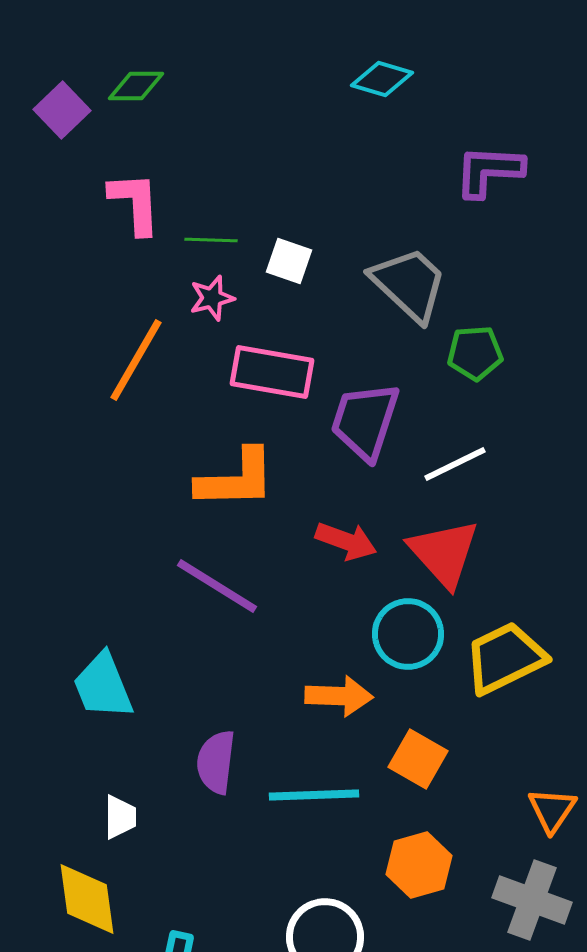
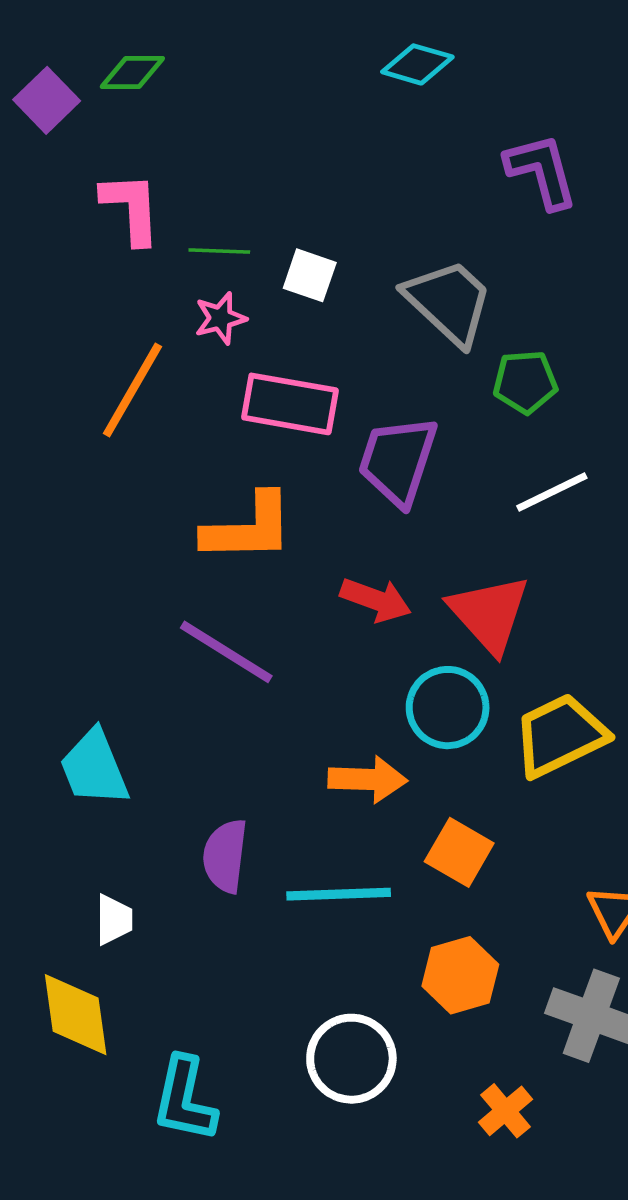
purple L-shape: (489, 171) -> (541, 171), turned 72
white line: (455, 464) -> (552, 492), moved

